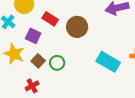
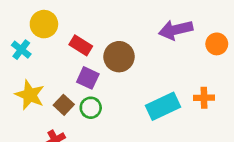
purple square: (33, 36) -> (88, 78), moved
cyan rectangle: (108, 62) -> (163, 106), turned -55

